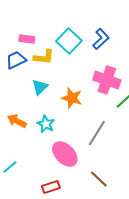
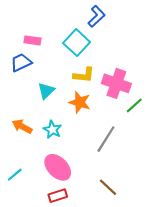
blue L-shape: (101, 39) -> (96, 16), moved
yellow L-shape: (44, 57) -> (84, 75), moved
pink ellipse: (65, 154) -> (58, 167), moved

